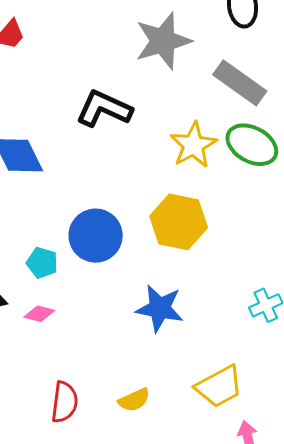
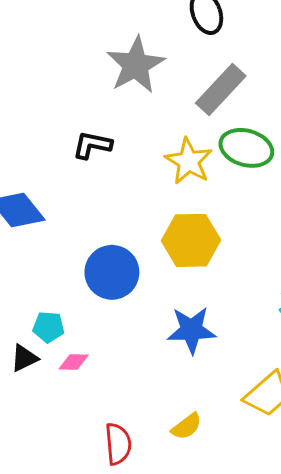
gray rectangle: (240, 83) -> (221, 90), turned -70
black L-shape: (104, 109) -> (92, 145), size x0.7
cyan pentagon: (42, 263) -> (48, 327), moved

